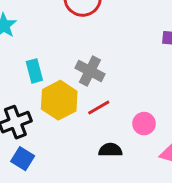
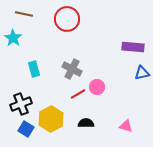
yellow hexagon: (59, 100) -> (51, 119), moved
pink circle: (144, 124) -> (97, 87), moved

